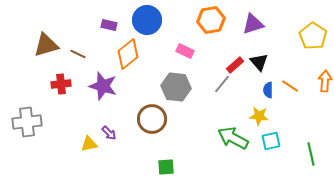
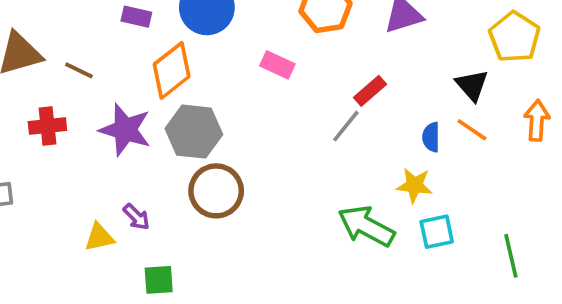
black triangle: (259, 62) -> (472, 85), moved
gray hexagon: (176, 87) -> (194, 132), moved
green square: (166, 167) -> (159, 280), moved

